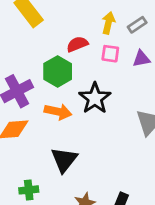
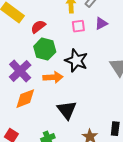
red semicircle: (77, 44) -> (38, 27), moved

